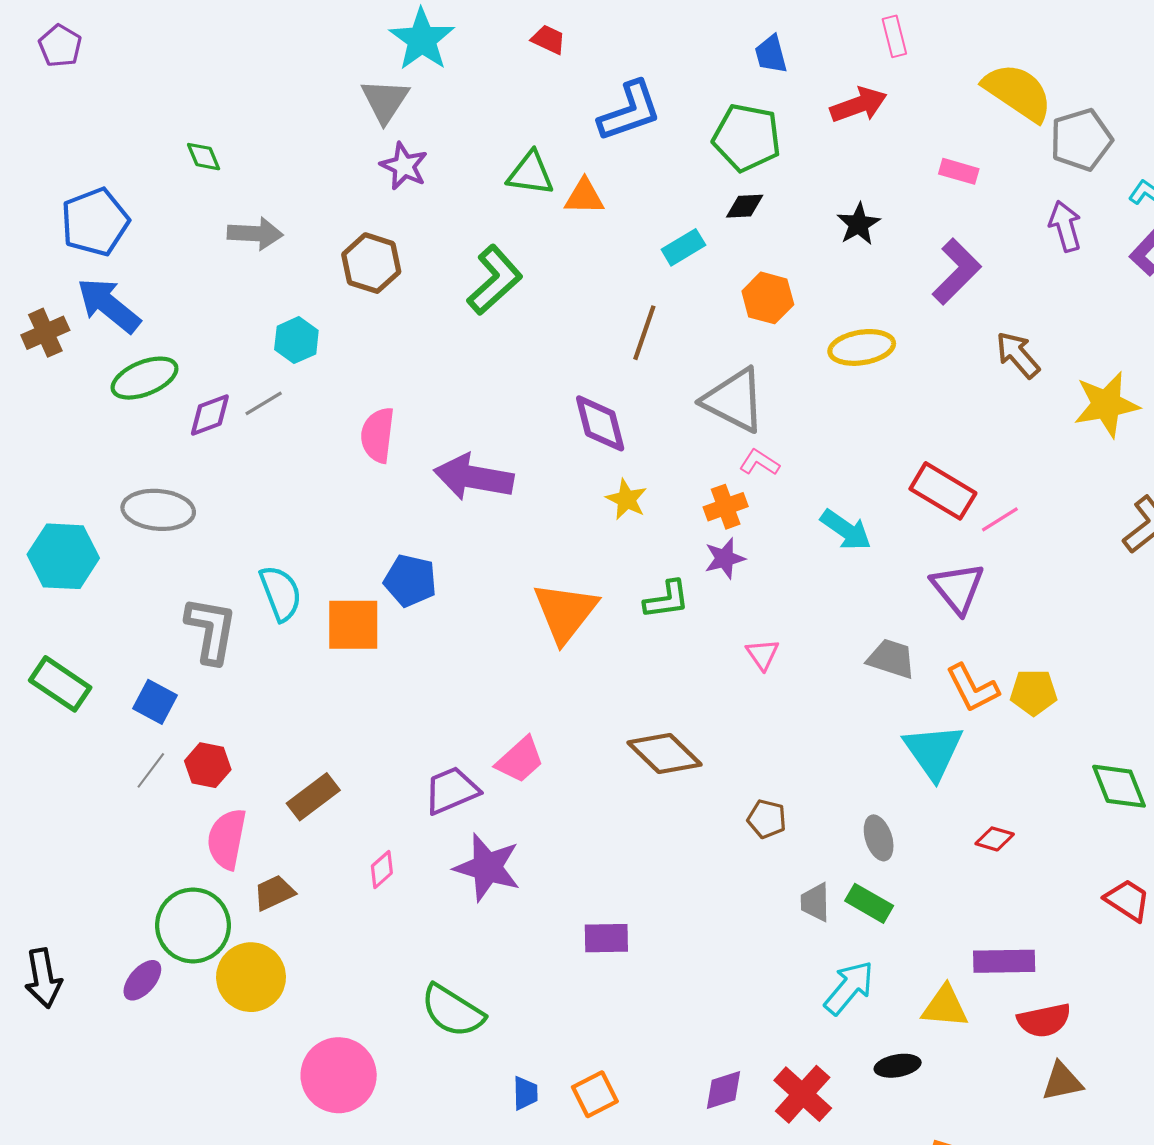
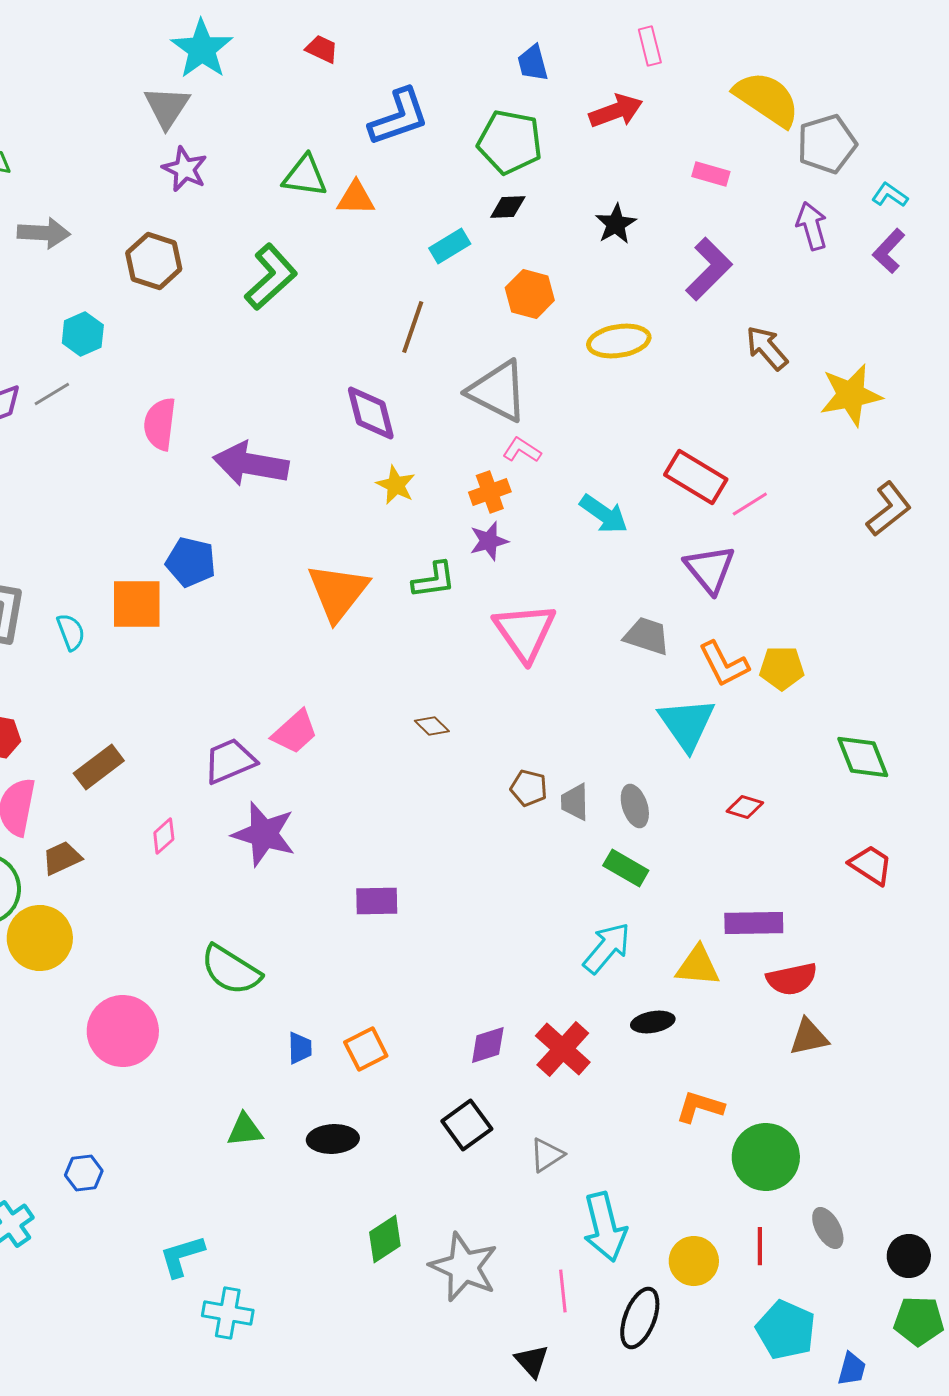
cyan semicircle: (281, 593) -> (71, 632), moved, size x0.7
pink triangle: (763, 654) -> (525, 632), size x2.0
brown diamond: (664, 754) -> (432, 726), size x0.5
gray trapezoid: (815, 902) -> (575, 802), moved

